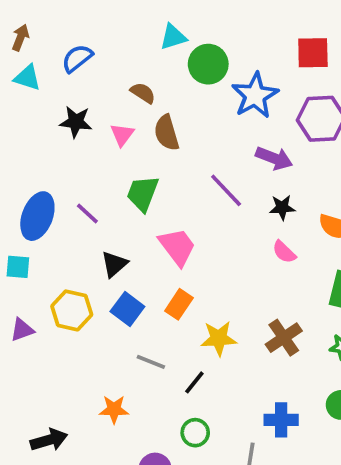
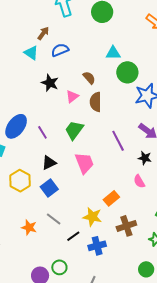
brown arrow: (20, 38) -> (43, 33), moved
orange rectangle: (179, 304) -> (111, 198), moved
orange star: (114, 409) -> (29, 227), moved
blue cross: (281, 420) -> (97, 246), moved, turned -30
green circle: (195, 433) -> (59, 267), moved

